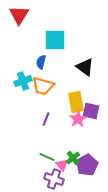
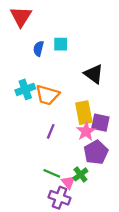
cyan square: (55, 40) -> (61, 44), size x0.6
blue semicircle: (41, 62) -> (39, 49), moved
purple pentagon: (87, 165) -> (96, 152), moved

